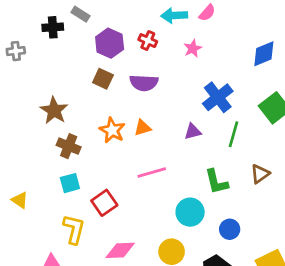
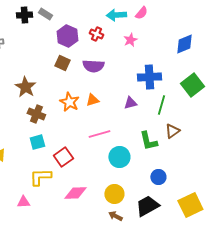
black cross: (53, 27) -> (24, 15), moved
blue cross: (218, 97) -> (149, 77), turned 35
brown triangle: (260, 174) -> (172, 131), moved
cyan circle: (190, 212) -> (119, 157), moved
yellow L-shape: (74, 229) -> (40, 177), turned -105

